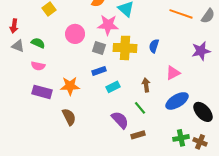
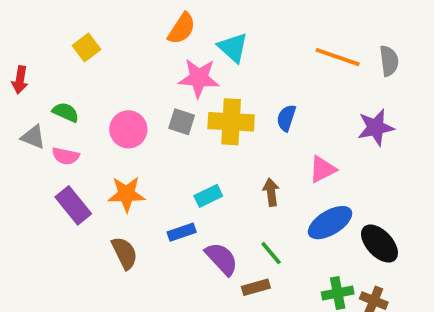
gray semicircle: (208, 16) -> (389, 61), turned -42
pink circle: (75, 34) -> (128, 129), moved
gray triangle: (18, 46) -> (33, 137), moved
blue rectangle: (99, 71) -> (182, 232), moved
purple rectangle: (42, 92) -> (73, 205), turned 36
green line: (140, 108) -> (271, 253), moved

